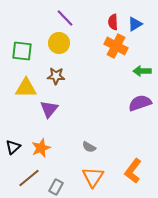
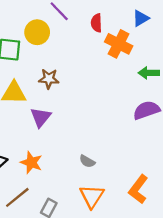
red semicircle: (113, 22) -> (96, 23), moved
yellow circle: (59, 43) -> (37, 32), moved
orange star: (41, 148) -> (31, 163), turned -30

